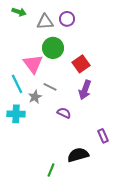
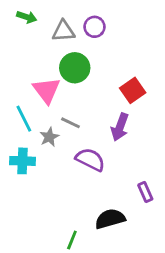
red square: (81, 64) -> (133, 90), moved
purple semicircle: (64, 113) -> (90, 160), size x1.5

